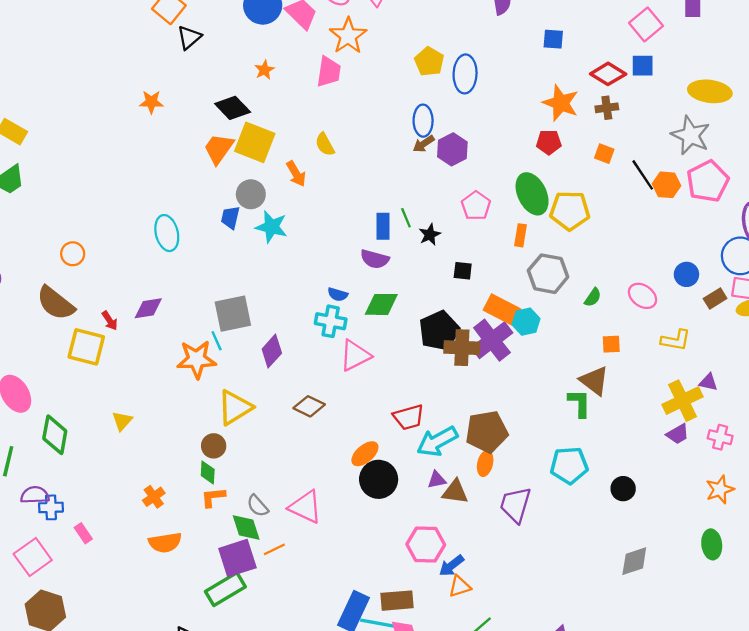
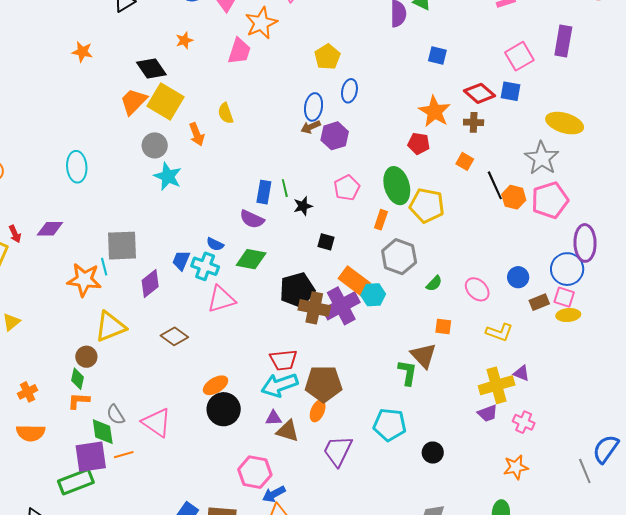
blue ellipse: (465, 74) -> (349, 91), moved, size x0.7
blue trapezoid: (230, 218) -> (181, 260), moved
red trapezoid: (409, 417) -> (283, 360), moved

